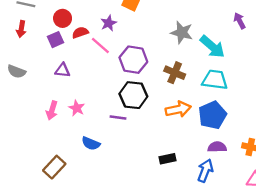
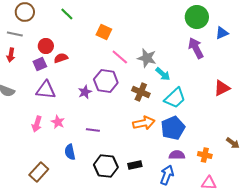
purple arrow: (240, 21) -> (196, 48), size x1.5
purple star: (109, 23) -> (85, 92), moved
pink line: (100, 46) -> (120, 57), moved
cyan arrow: (212, 47) -> (163, 74), moved, size x0.7
purple triangle: (63, 70) -> (46, 90), size x1.5
cyan trapezoid: (215, 80) -> (175, 98), turned 130
black hexagon: (133, 95) -> (106, 166), moved
blue semicircle: (91, 143) -> (70, 152), turned 56

